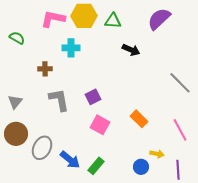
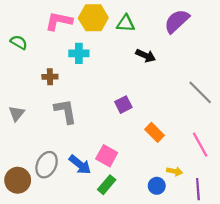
purple square: (93, 97) -> (123, 105), moved
pink square: (100, 125) -> (107, 156), moved
brown circle: (16, 134) -> (18, 180), moved
blue arrow: (70, 160) -> (80, 165), moved

